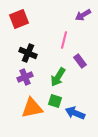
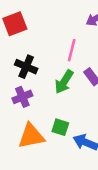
green arrow: (58, 77) -> (64, 82), moved

